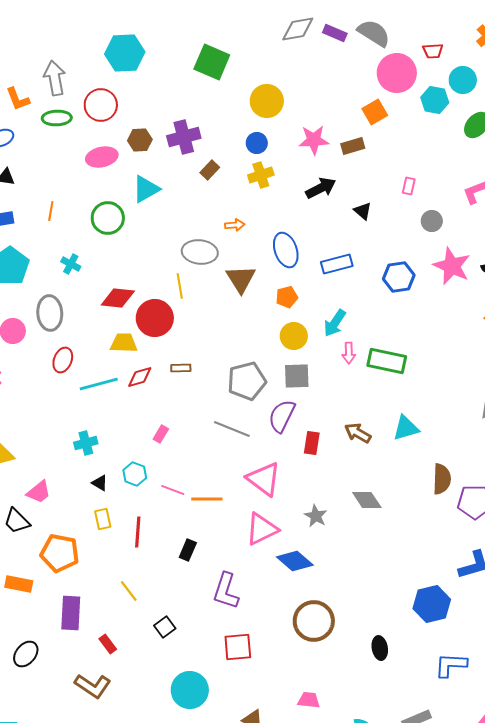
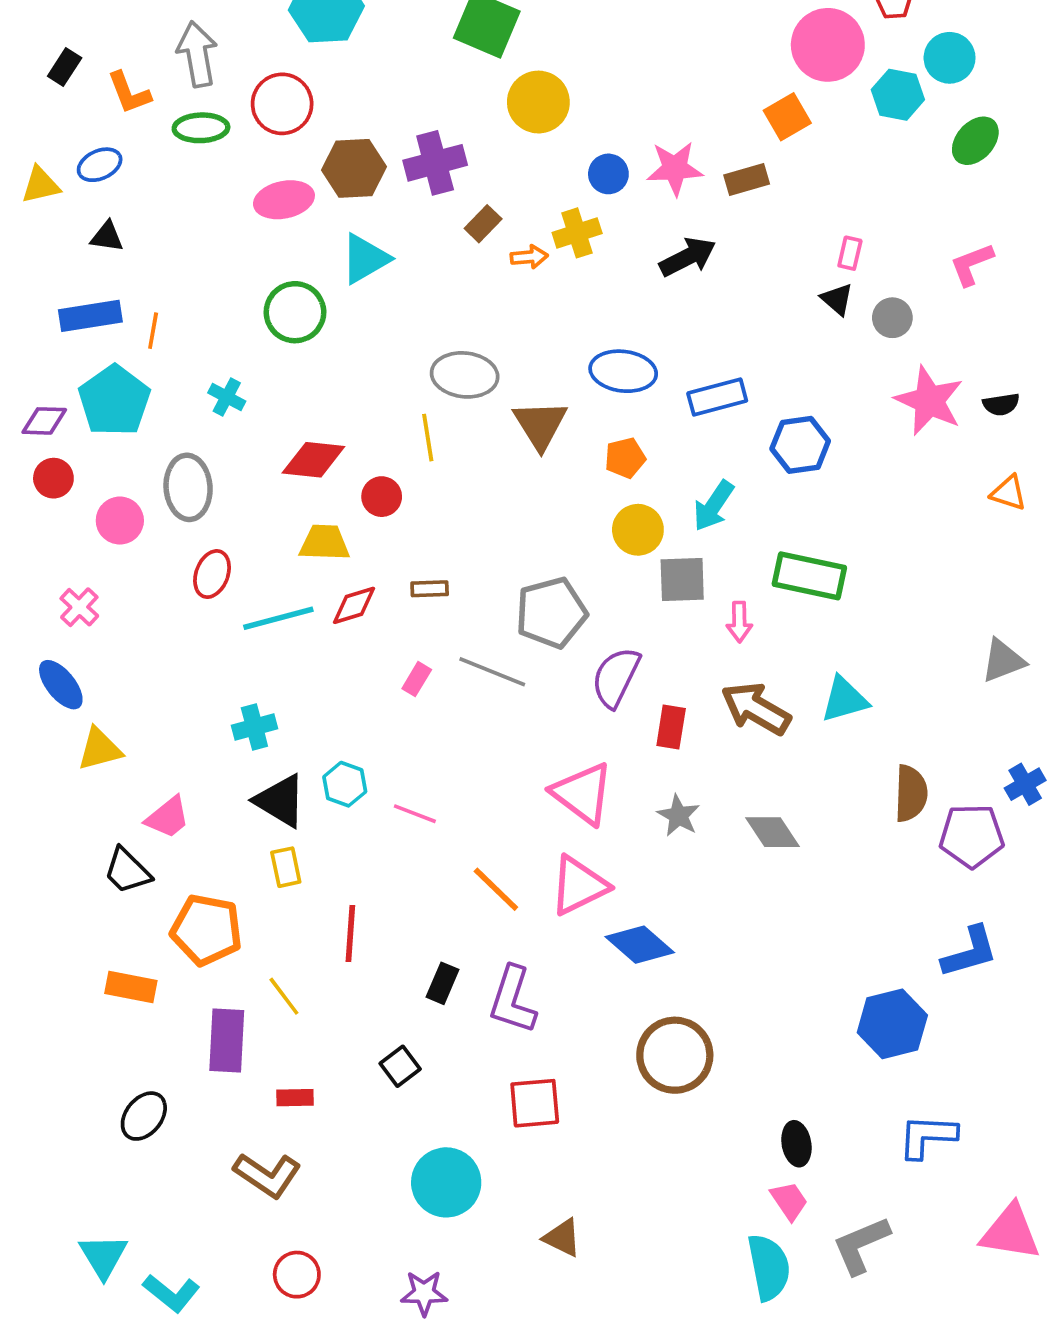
yellow circle: (267, 101) -> (538, 102), moved
brown hexagon: (140, 140) -> (354, 168), size x1.4
blue circle: (257, 143) -> (608, 174), moved
orange line: (51, 211) -> (153, 331), moved
black triangle: (363, 211) -> (837, 299), moved
orange arrow: (235, 225) -> (529, 257), moved
blue ellipse: (286, 250) -> (623, 371), turned -64
blue hexagon: (399, 277) -> (800, 445), moved
red circle: (155, 318) -> (382, 497), size x0.6
pink arrow: (349, 353) -> (739, 622), moved
gray square: (297, 376) -> (682, 580), moved
gray line: (232, 429) -> (492, 672), moved
brown arrow: (358, 433) -> (756, 709), size x1.4
pink rectangle: (161, 434) -> (417, 679), moved
black triangle: (100, 483) -> (280, 801), size x1.8
orange line: (207, 499) -> (496, 889), moved, turned 44
gray star: (316, 516) -> (678, 816), moved
red line: (138, 532) -> (350, 934), moved
black rectangle: (188, 550) -> (442, 983), moved
yellow line: (129, 591) -> (284, 996), moved
red rectangle: (108, 644) -> (295, 1098), turned -54
black ellipse: (380, 648) -> (796, 1144), moved
pink trapezoid: (309, 700) -> (789, 1201), moved, turned 50

